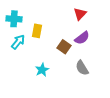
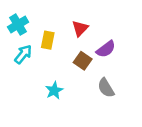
red triangle: (80, 14) -> (80, 28), moved
cyan cross: (14, 19) -> (18, 25), turned -35

